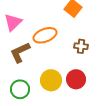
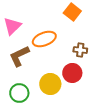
red circle: (76, 79) -> (72, 73), moved

